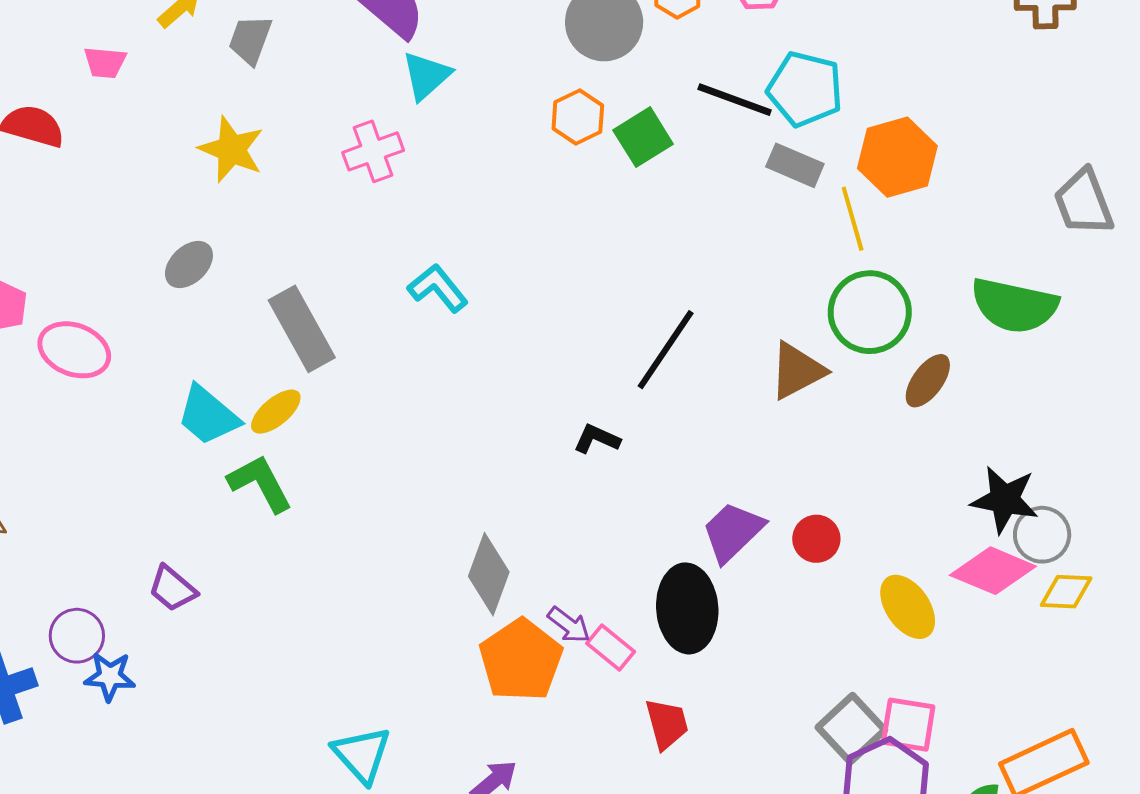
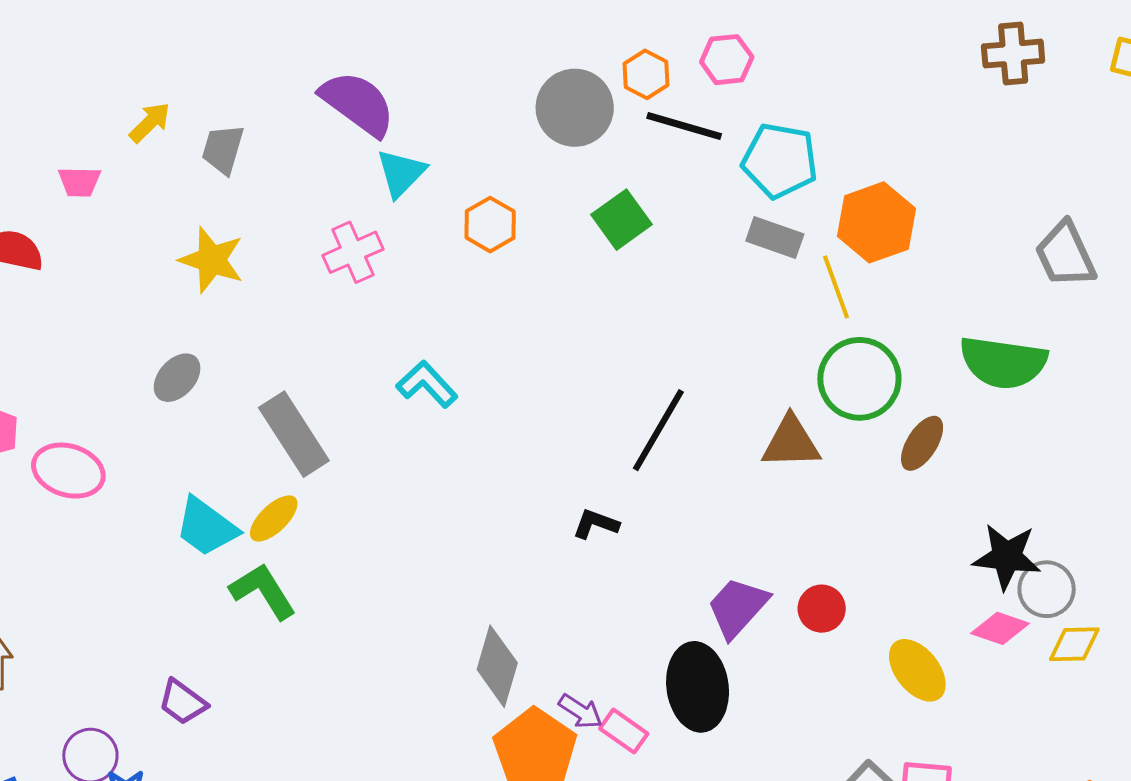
black line: (735, 100) -> (684, 126), moved
orange hexagon: (578, 117) -> (490, 225), moved
brown triangle: (797, 371) -> (791, 442), turned 30
pink diamond: (993, 571) -> (1000, 628), size x0.7

